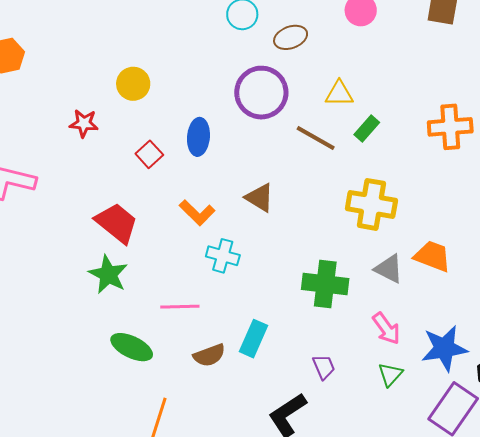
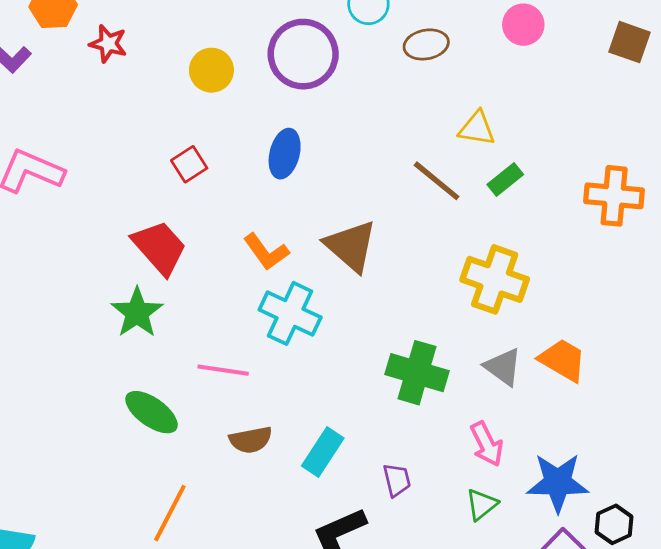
purple circle: (261, 93) -> (303, 54), moved
red star: (84, 123) -> (108, 44), moved
red square: (149, 154) -> (189, 164), moved
brown triangle: (260, 198) -> (351, 246), size x1.4
cyan cross: (223, 256) -> (290, 313), size x1.4
cyan rectangle: (254, 339) -> (323, 452), moved

